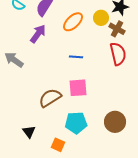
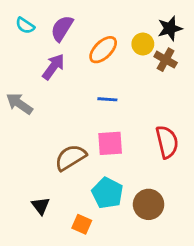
red semicircle: (118, 54) -> (167, 142), moved
brown circle: (115, 122) -> (149, 204), moved
cyan pentagon: (76, 123) -> (107, 193), turned 30

